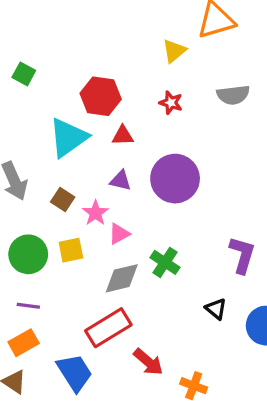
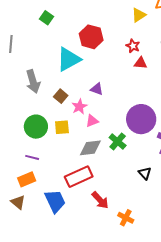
red triangle: (123, 136) -> (141, 63), moved
purple circle: (175, 179) -> (141, 119), moved

